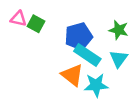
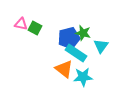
green star: (119, 30) -> (83, 33), moved
cyan triangle: (119, 59) -> (101, 46), moved

